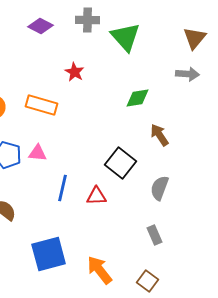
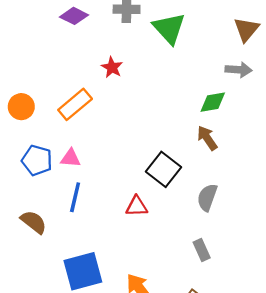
green diamond: (138, 98) -> (213, 102), moved
orange rectangle: (42, 105) -> (75, 104), turned -56
blue line: (62, 188) -> (75, 197), moved

